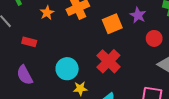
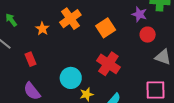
purple star: (138, 15) -> (139, 14), moved
red rectangle: (29, 42) -> (31, 59), turned 64

